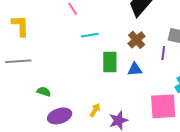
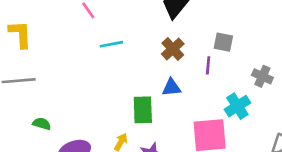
green rectangle: (110, 62) -> (143, 110), moved
green semicircle: (44, 92) -> (42, 124), moved

